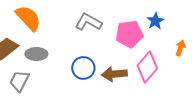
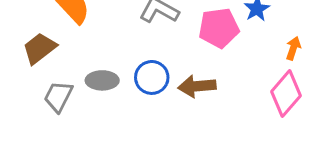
gray ellipse: (36, 54) -> (102, 80), moved
pink diamond: (147, 67) -> (286, 94), moved

